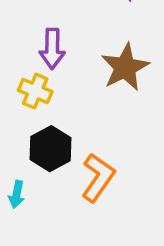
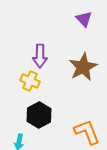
orange L-shape: (98, 177) -> (87, 132), moved, turned -56

